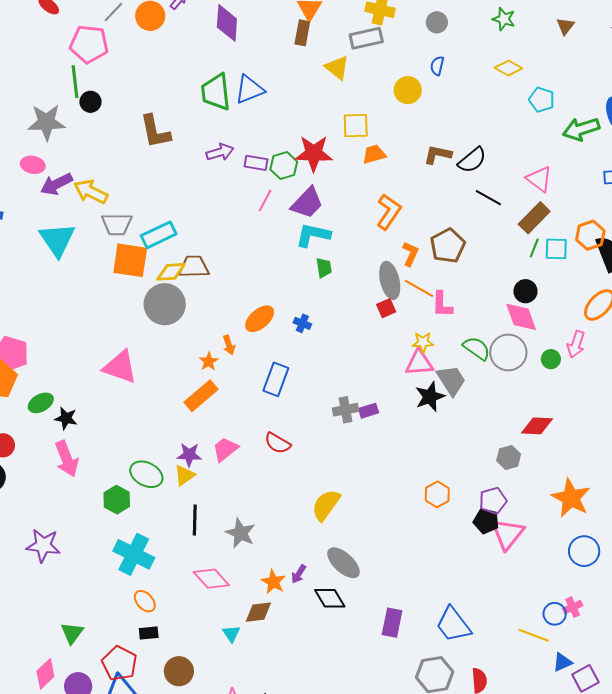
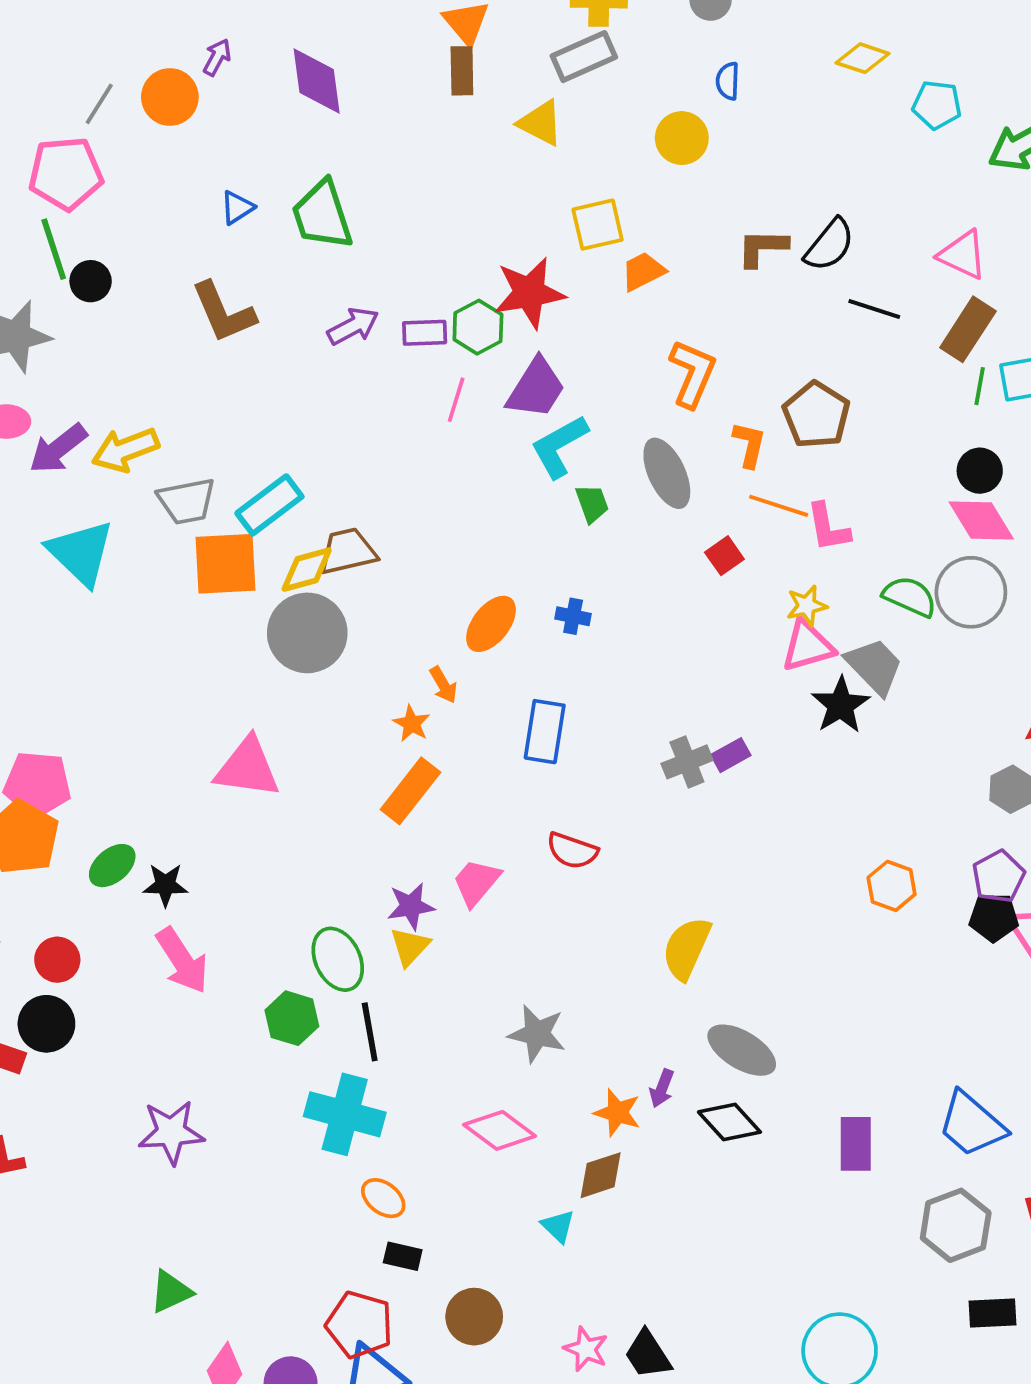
blue triangle: (249, 89) -> (237, 208), moved, size x0.6
yellow arrow: (91, 192) -> (125, 450), turned -36
cyan L-shape: (313, 235) -> (559, 446), turned -30
gray ellipse: (390, 280) -> (667, 473), moved
green ellipse: (146, 474) -> (338, 959), turned 48
black line: (195, 520) -> (370, 1032), moved
green triangle: (72, 633) -> (171, 1292), moved, turned 40
black rectangle: (149, 633) -> (403, 1256), turned 30

